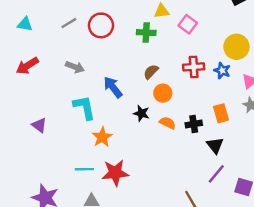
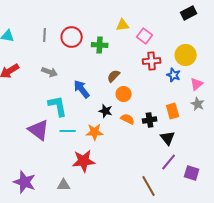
gray line: (69, 23) -> (45, 35), turned -56
green cross: (146, 33) -> (100, 45), moved
red cross: (194, 67) -> (152, 61), moved
purple triangle: (39, 125) -> (39, 130), moved, size x1.6
orange star: (102, 137) -> (95, 132), moved, turned 30
cyan line: (84, 169) -> (68, 131), moved

